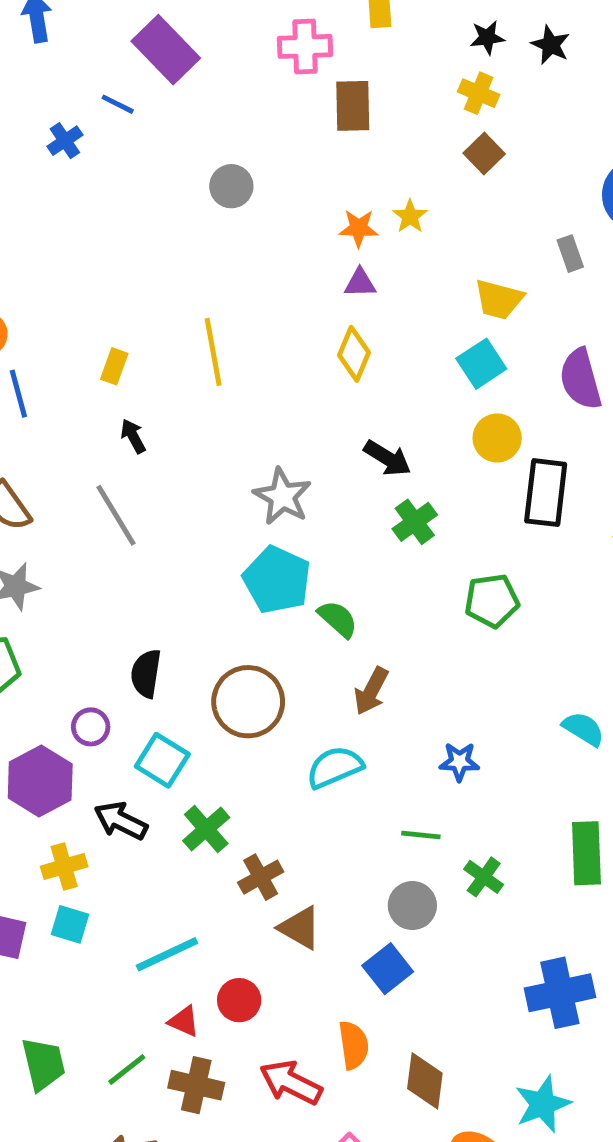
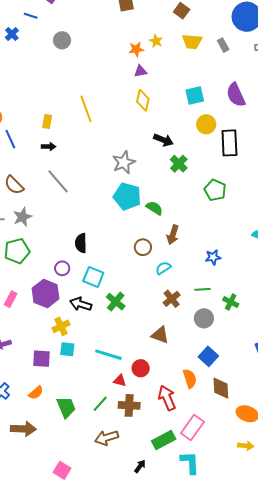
gray circle: (231, 186) -> (62, 40), moved
yellow trapezoid: (499, 299) -> (192, 41), moved
cyan square: (481, 364) -> (195, 95), turned 30
black arrow: (133, 436) -> (49, 147), moved, turned 128
gray star: (282, 496) -> (124, 162), turned 30
green pentagon: (492, 601) -> (215, 190), turned -30
brown circle: (248, 702) -> (143, 247), moved, size x0.6
cyan semicircle: (335, 767) -> (163, 268), size x0.7
brown cross: (261, 877) -> (172, 299), moved
cyan line: (167, 954) -> (108, 355), turned 52
blue square: (388, 969) -> (208, 356), moved
red arrow: (291, 1082) -> (167, 398), turned 50

